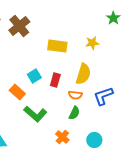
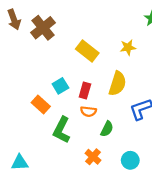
yellow rectangle: (57, 46) -> (87, 51), turned 30
orange semicircle: (75, 95) -> (88, 111), moved
green L-shape: (35, 114) -> (62, 130), turned 75

